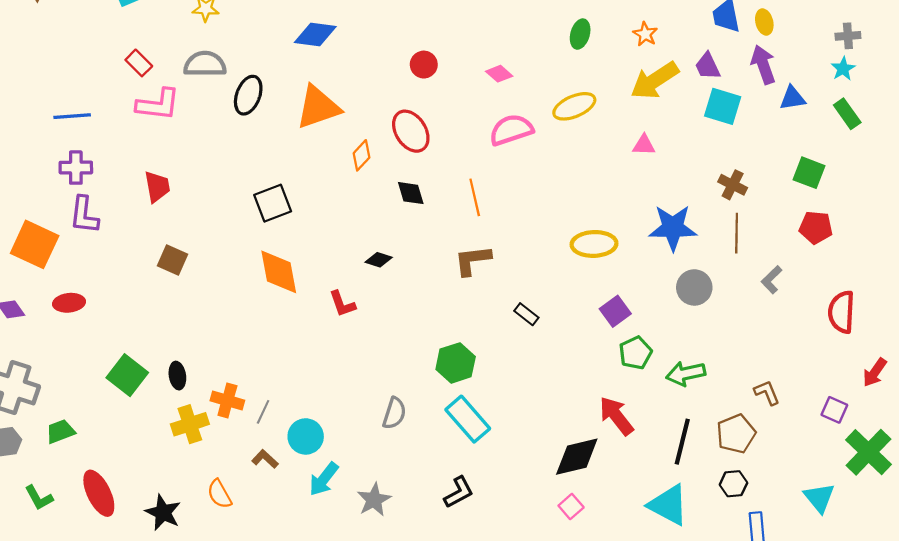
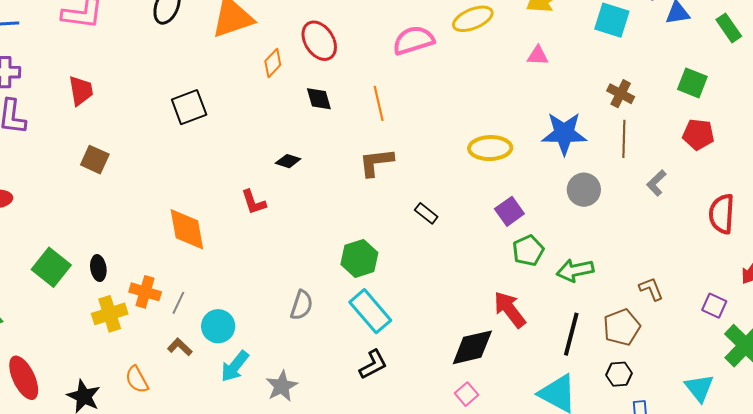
orange diamond: (279, 272) -> (187, 229), moved
black L-shape: (459, 492) -> (373, 364), moved

